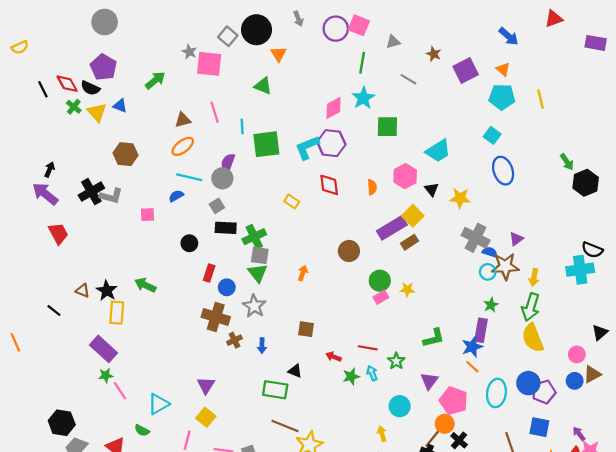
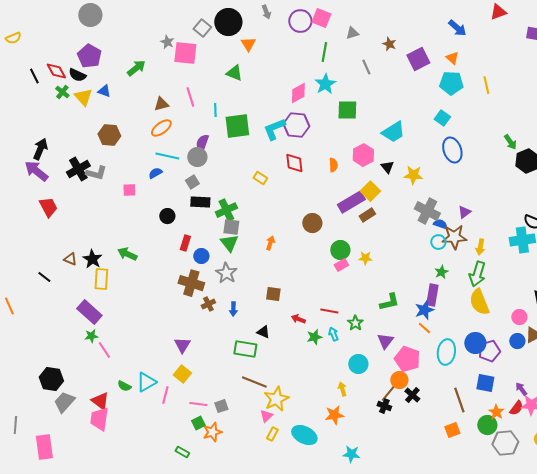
gray line: (408, 79) -> (366, 67), turned 35
black arrow: (50, 170) -> (40, 149), size x1.5
cyan triangle: (159, 404) -> (146, 382), moved

